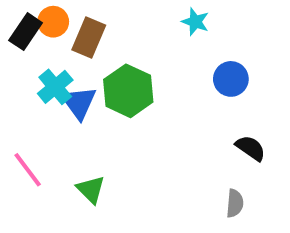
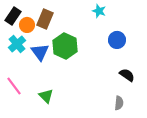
orange circle: (53, 22) -> (27, 25), moved
cyan cross: (55, 87) -> (17, 44), moved

